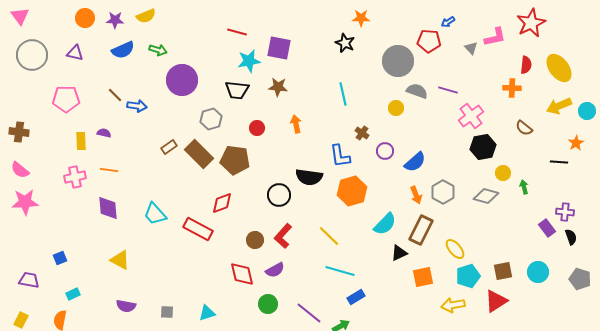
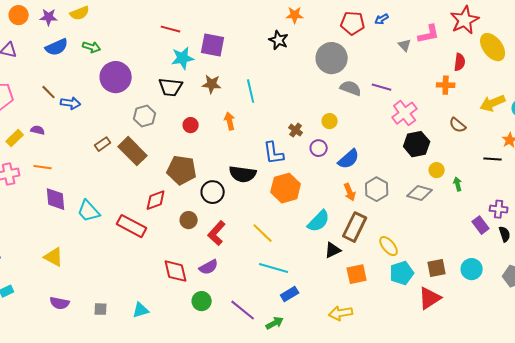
red pentagon: (429, 41) -> (353, 23), moved
yellow ellipse: (559, 68) -> (493, 47), moved
cyan line: (343, 94) -> (251, 91), moved
yellow circle: (396, 108) -> (330, 121), moved
yellow rectangle: (81, 141) -> (15, 138), turned 48
brown pentagon: (235, 160) -> (182, 170), moved
purple diamond: (108, 208) -> (56, 199), moved
brown circle: (255, 240) -> (189, 220), moved
yellow arrow: (453, 305) -> (341, 313), moved

